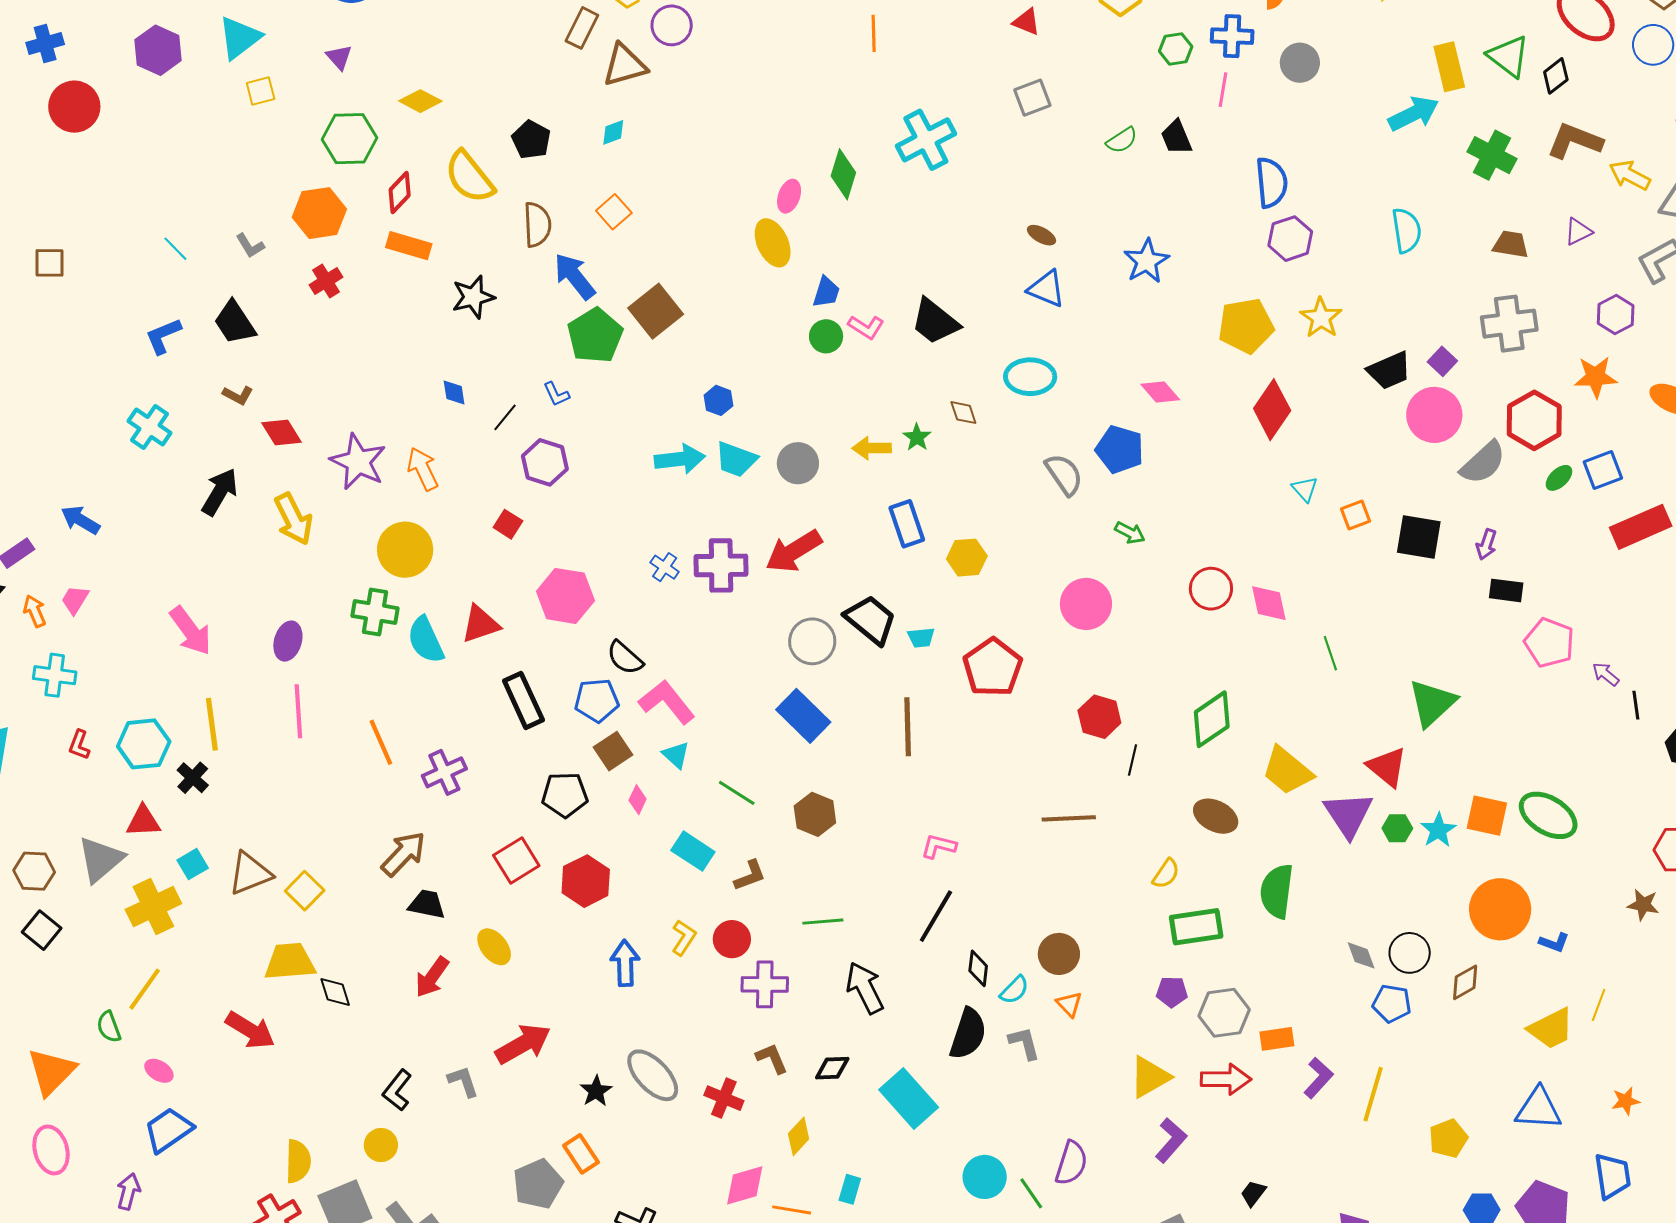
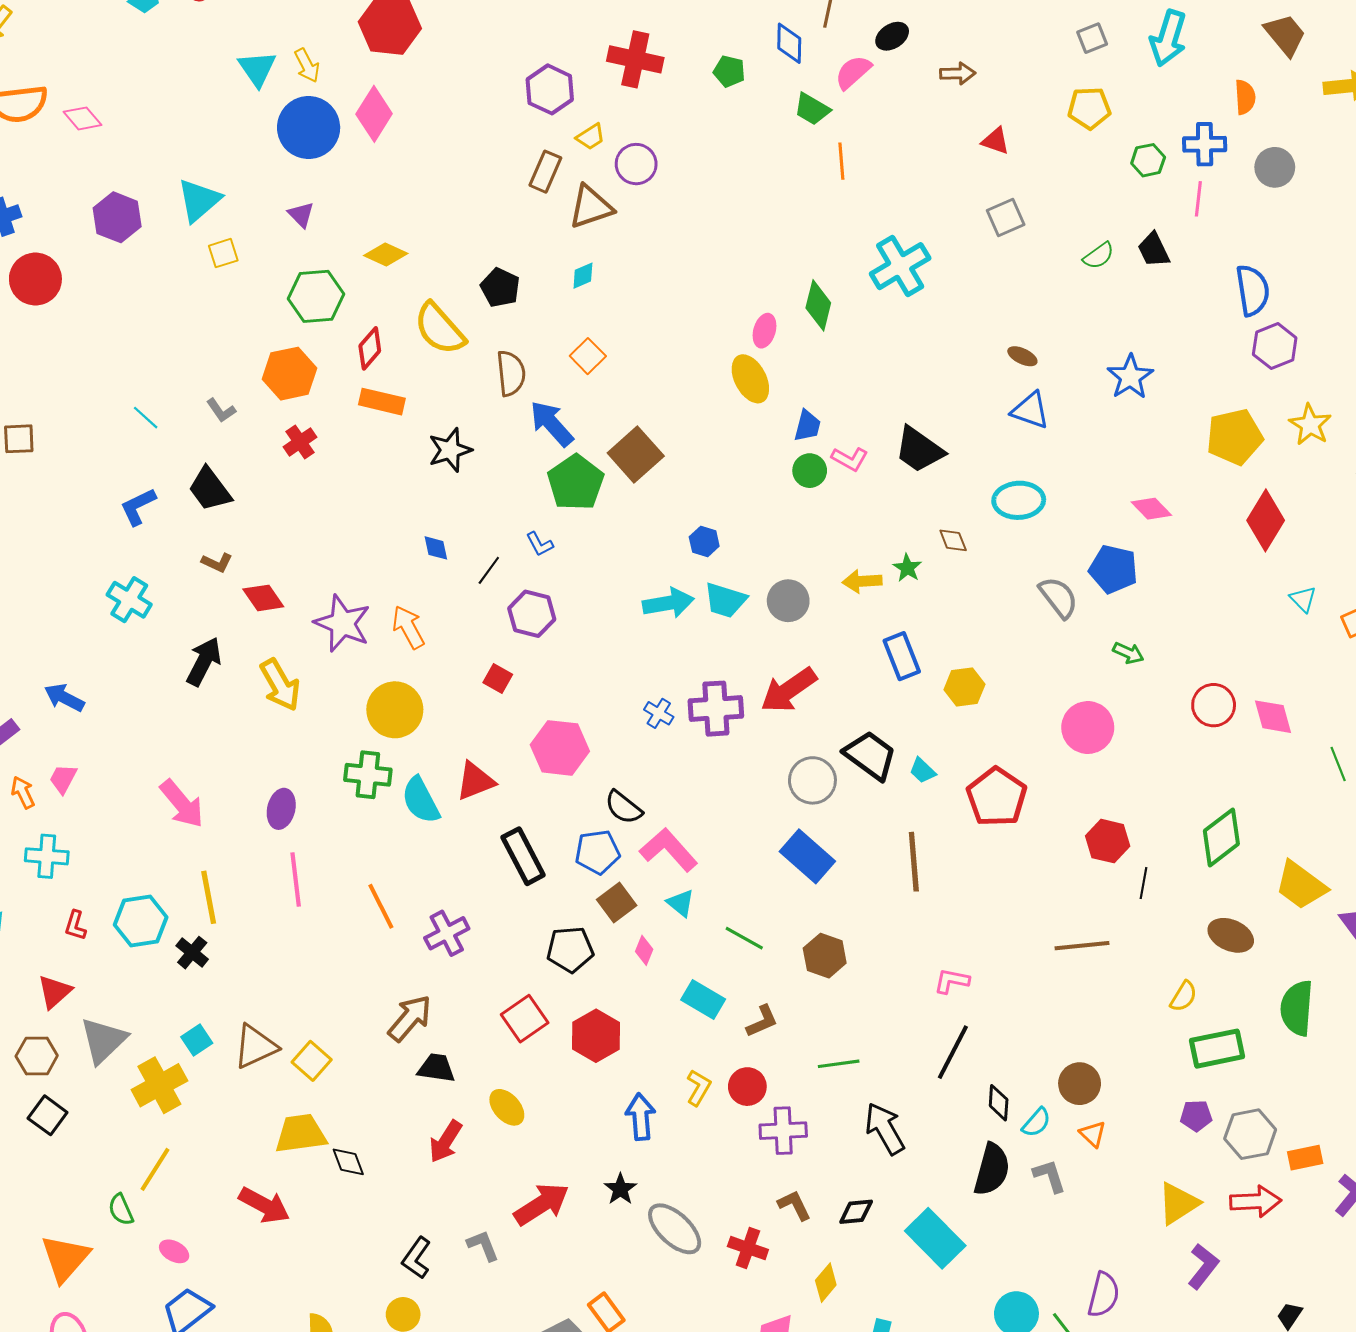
cyan trapezoid: (921, 638) -> (923, 771), turned 52
red triangle: (143, 821) -> (55, 992), moved, turned -36
black star: (596, 1091) -> (620, 1189), moved

